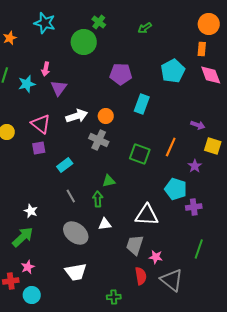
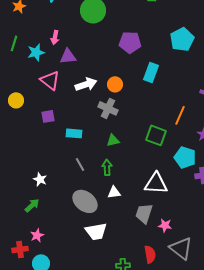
purple triangle: (59, 88) -> (68, 56), turned 48
pink triangle: (41, 124) -> (50, 80), moved
green square: (140, 154) -> (156, 135), moved
cyan rectangle: (65, 165) -> (74, 133), turned 42
green triangle: (109, 181) -> (113, 140), moved
green arrow: (23, 237) -> (32, 205), size x0.7
white trapezoid: (76, 272) -> (96, 231), moved
red semicircle: (141, 276) -> (150, 254), moved

